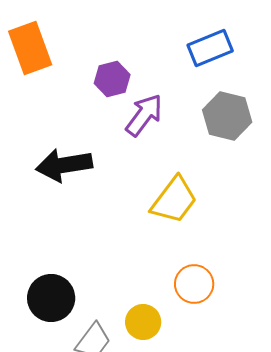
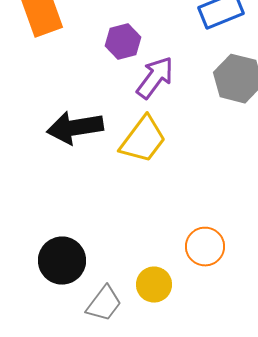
yellow trapezoid: (174, 200) -> (143, 140), moved

